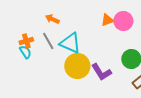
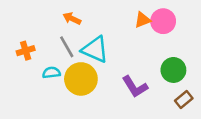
orange cross: (26, 41) -> (26, 51), moved
cyan semicircle: (25, 52) -> (51, 73), moved, turned -64
yellow circle: (77, 66) -> (81, 79), moved

